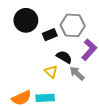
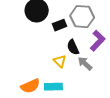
black semicircle: (64, 57) -> (73, 47), turned -147

